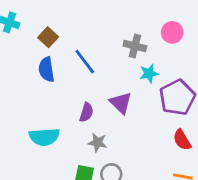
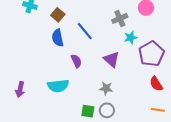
gray cross: (135, 46) -> (120, 18), turned -35
purple semicircle: (86, 112) -> (76, 61), moved, turned -40
gray star: (97, 142) -> (106, 88), moved

